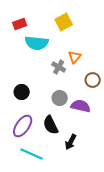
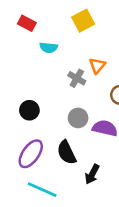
red rectangle: (20, 24) -> (27, 23), turned 48
cyan semicircle: (37, 43) -> (49, 48), size x0.6

